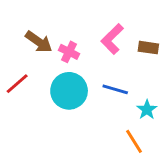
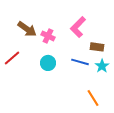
brown rectangle: (148, 48) -> (97, 47), moved
cyan circle: (69, 91) -> (48, 63), size x0.6
cyan star: (147, 110) -> (102, 66), moved

